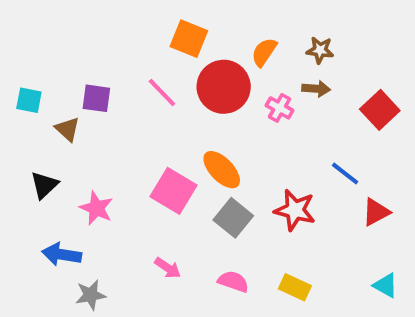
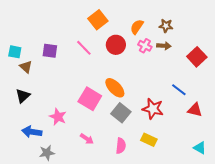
orange square: (189, 39) -> (98, 20), turned 30
red circle: (224, 87) -> (116, 45), size x0.7
pink cross: (280, 108) -> (145, 46), moved
brown triangle: (67, 129) -> (26, 67), moved
pink star: (96, 208) -> (58, 117), moved
red triangle: (376, 212) -> (195, 110), turned 42
pink semicircle: (233, 281) -> (121, 146), turned 77
yellow rectangle: (295, 287) -> (149, 140), moved

